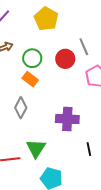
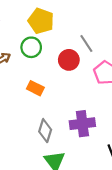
green circle: (32, 58) -> (31, 47), moved
gray diamond: (21, 108) -> (45, 131), moved

